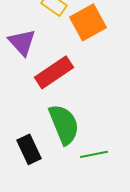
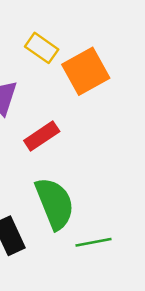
red rectangle: (54, 72) -> (42, 136), size x0.7

